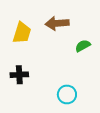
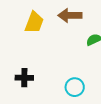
black cross: (19, 75) -> (24, 78), moved

